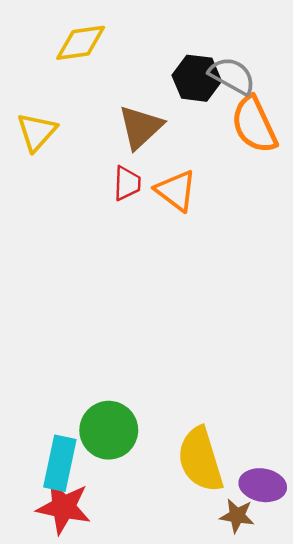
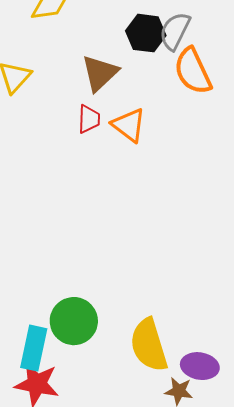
gray semicircle: (232, 76) -> (175, 31), turned -93

